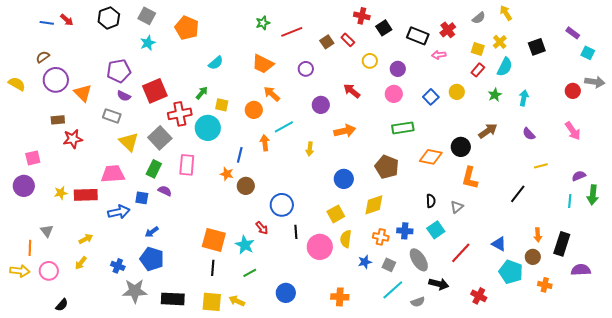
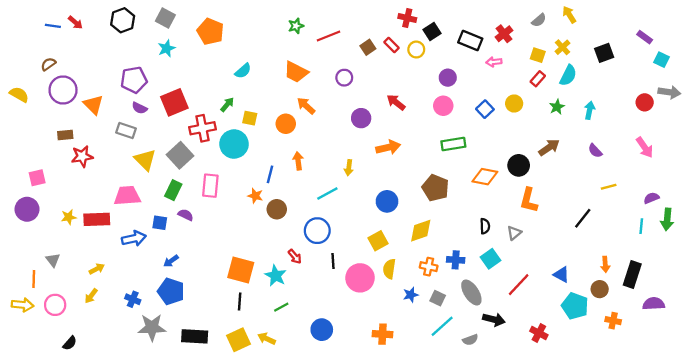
yellow circle: (370, 61) -> (416, 50), moved
cyan line: (284, 127) -> (327, 194), moved
yellow square: (212, 302) -> (239, 340), turned -30

